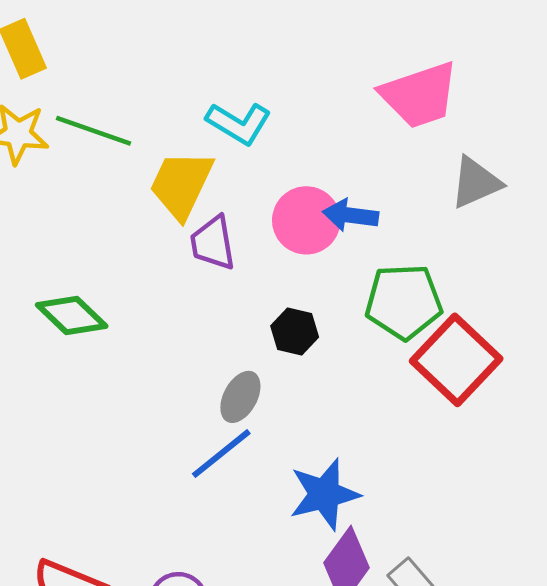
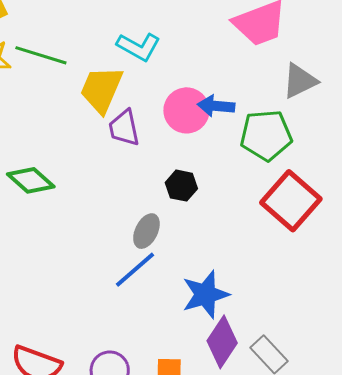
green pentagon: (404, 302) -> (266, 135), moved

